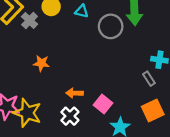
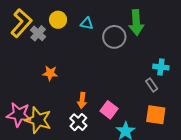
orange arrow: (75, 93) -> (82, 100), turned -84
orange square: (153, 110) -> (156, 115), turned 35

